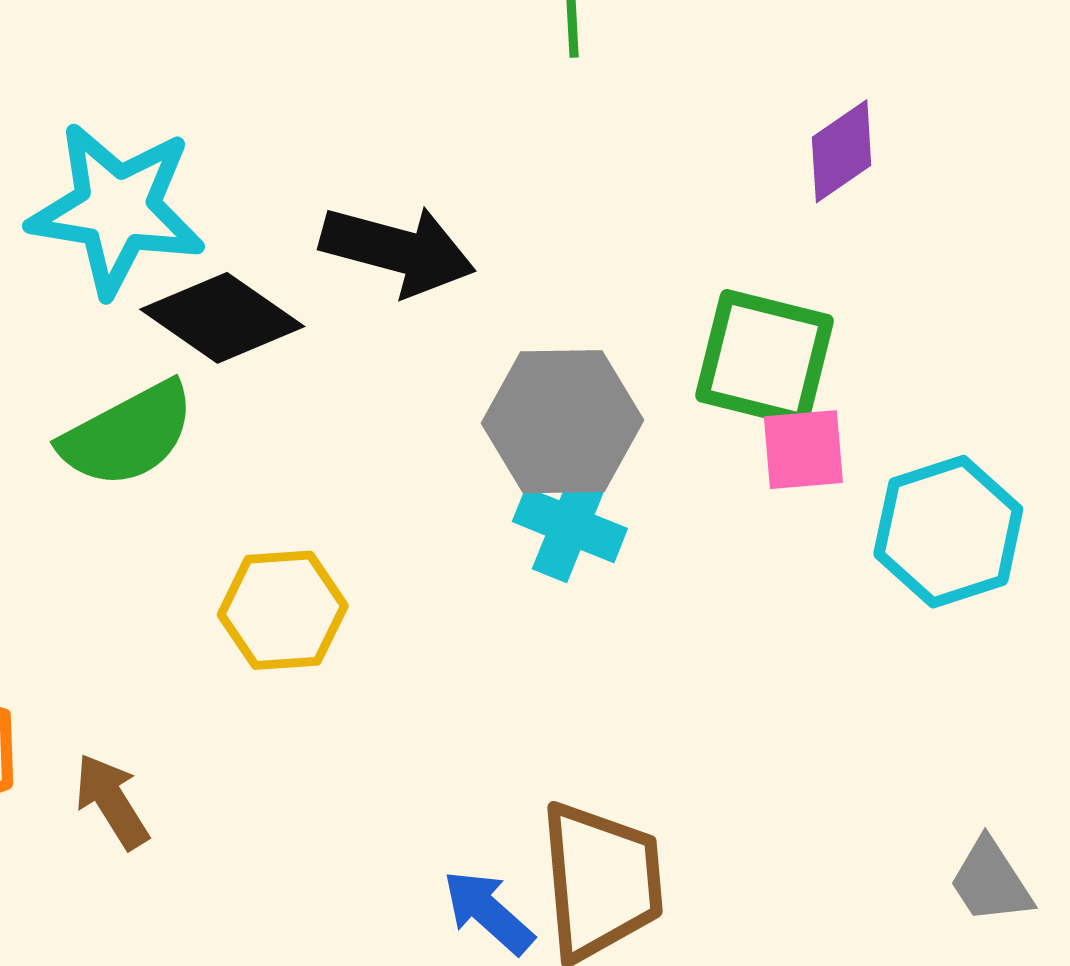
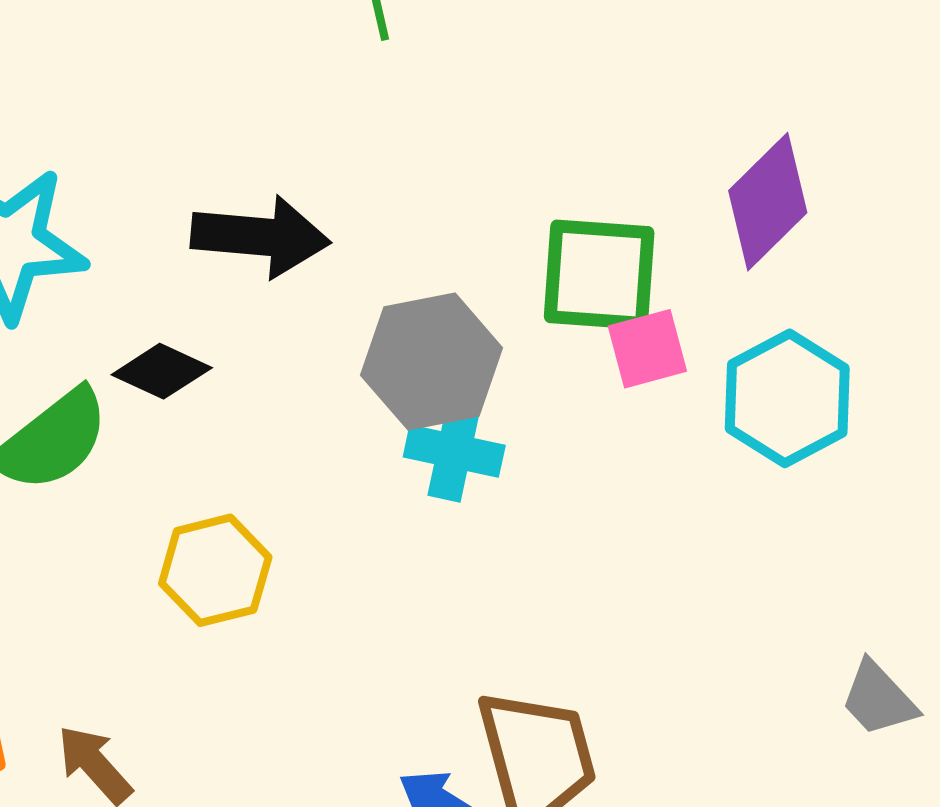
purple diamond: (842, 151) -> (768, 202), moved, size x1.4
black diamond: (222, 318) -> (162, 371), moved, size x0.7

